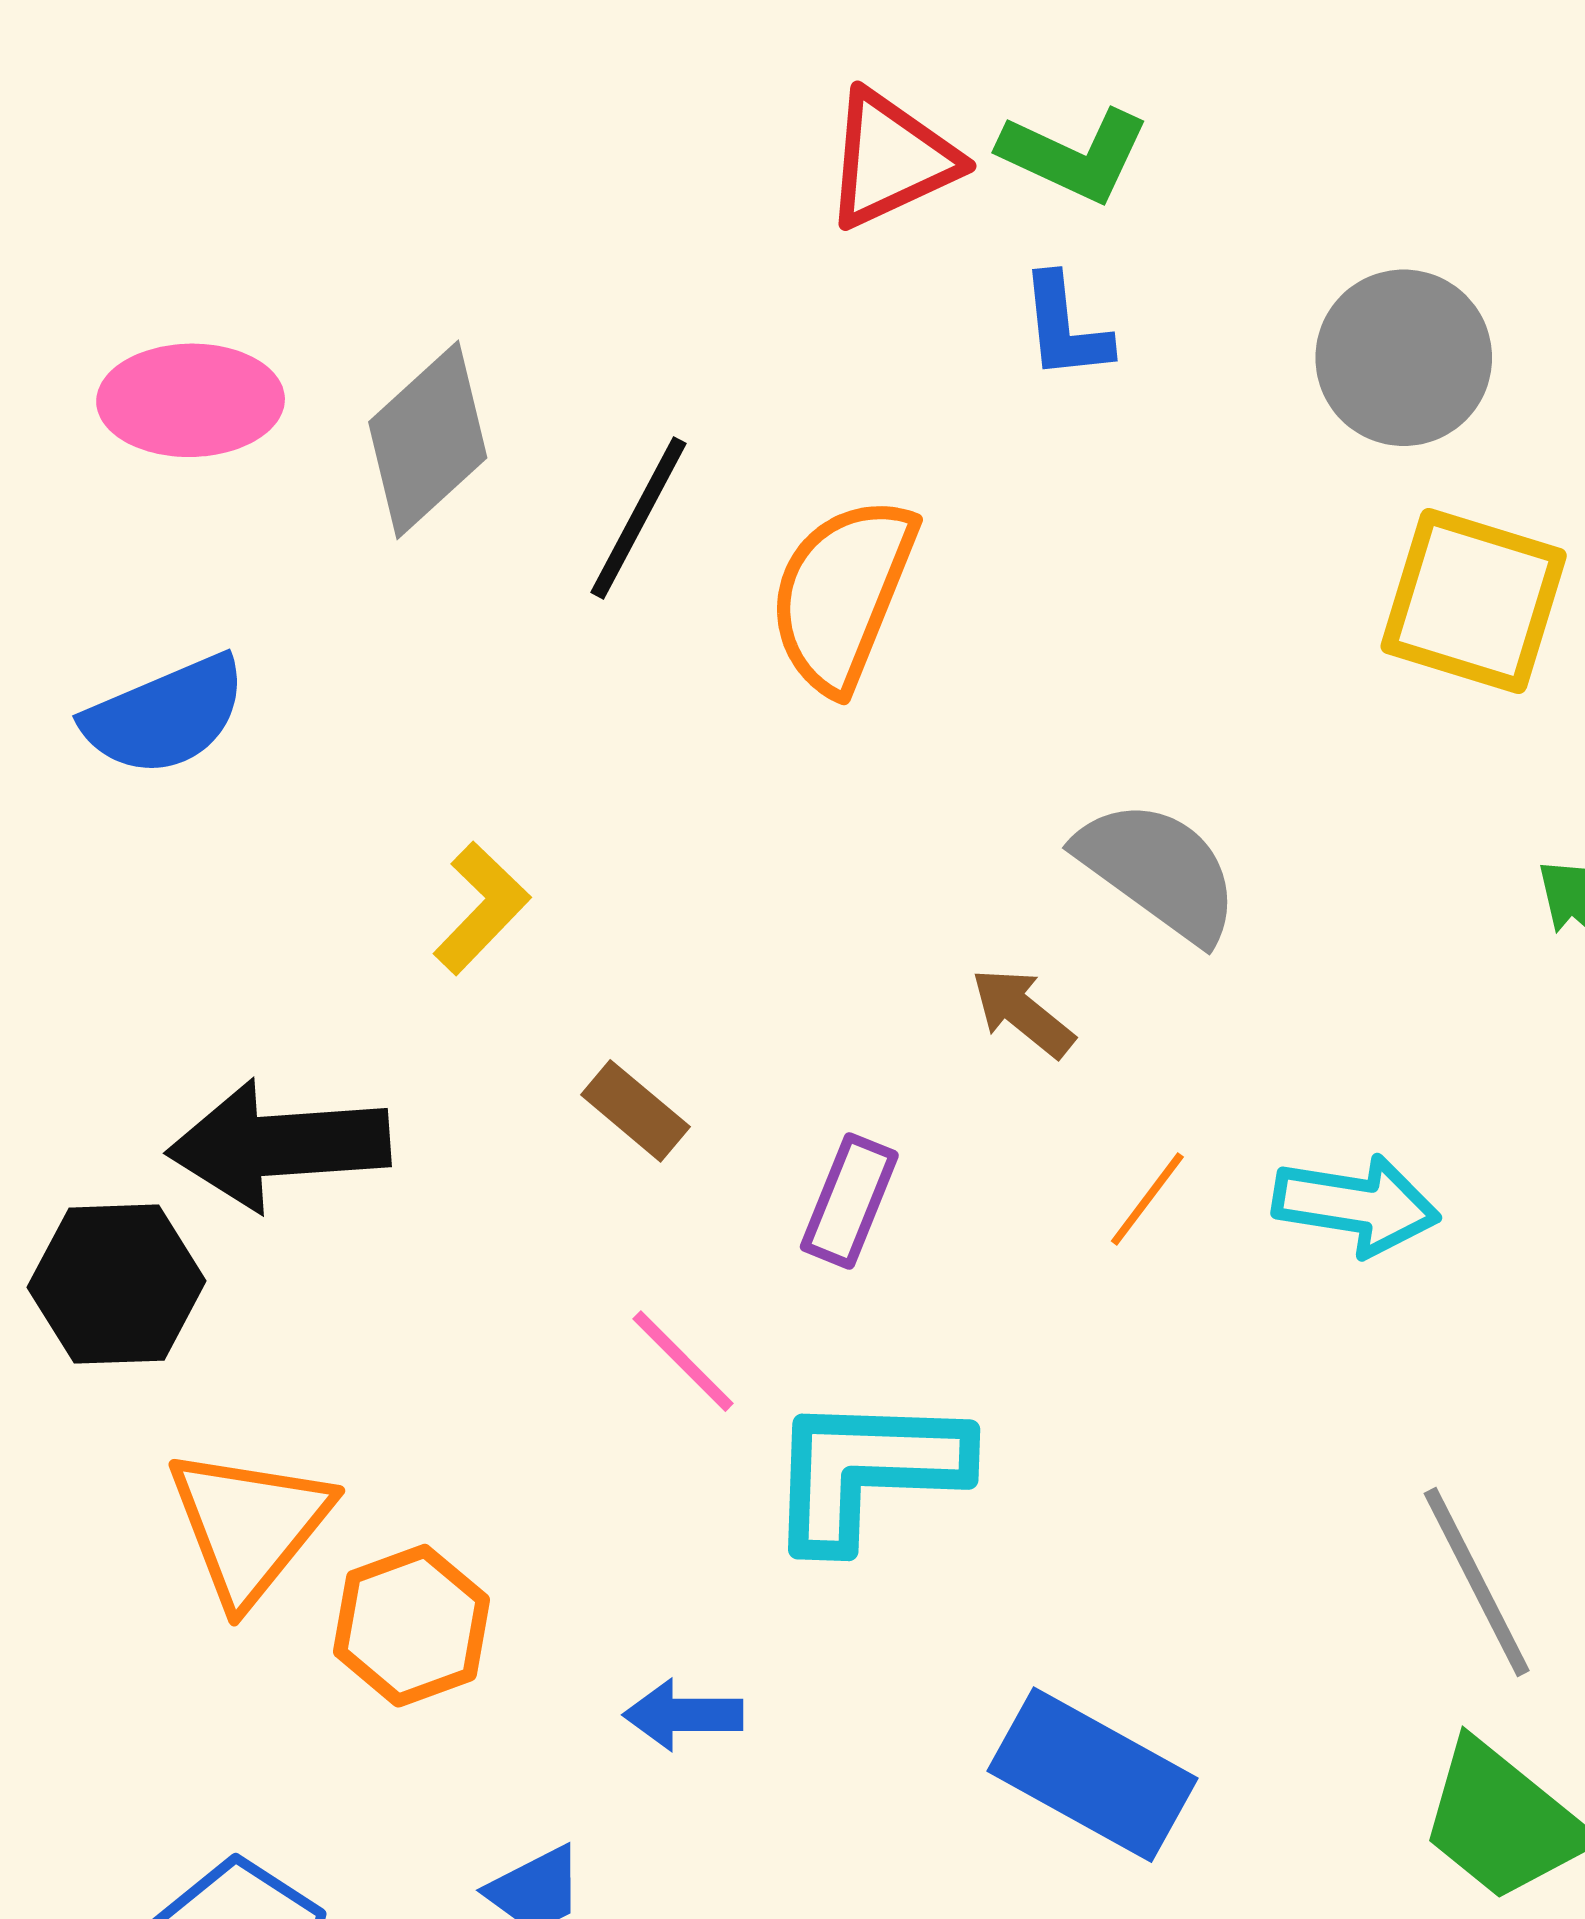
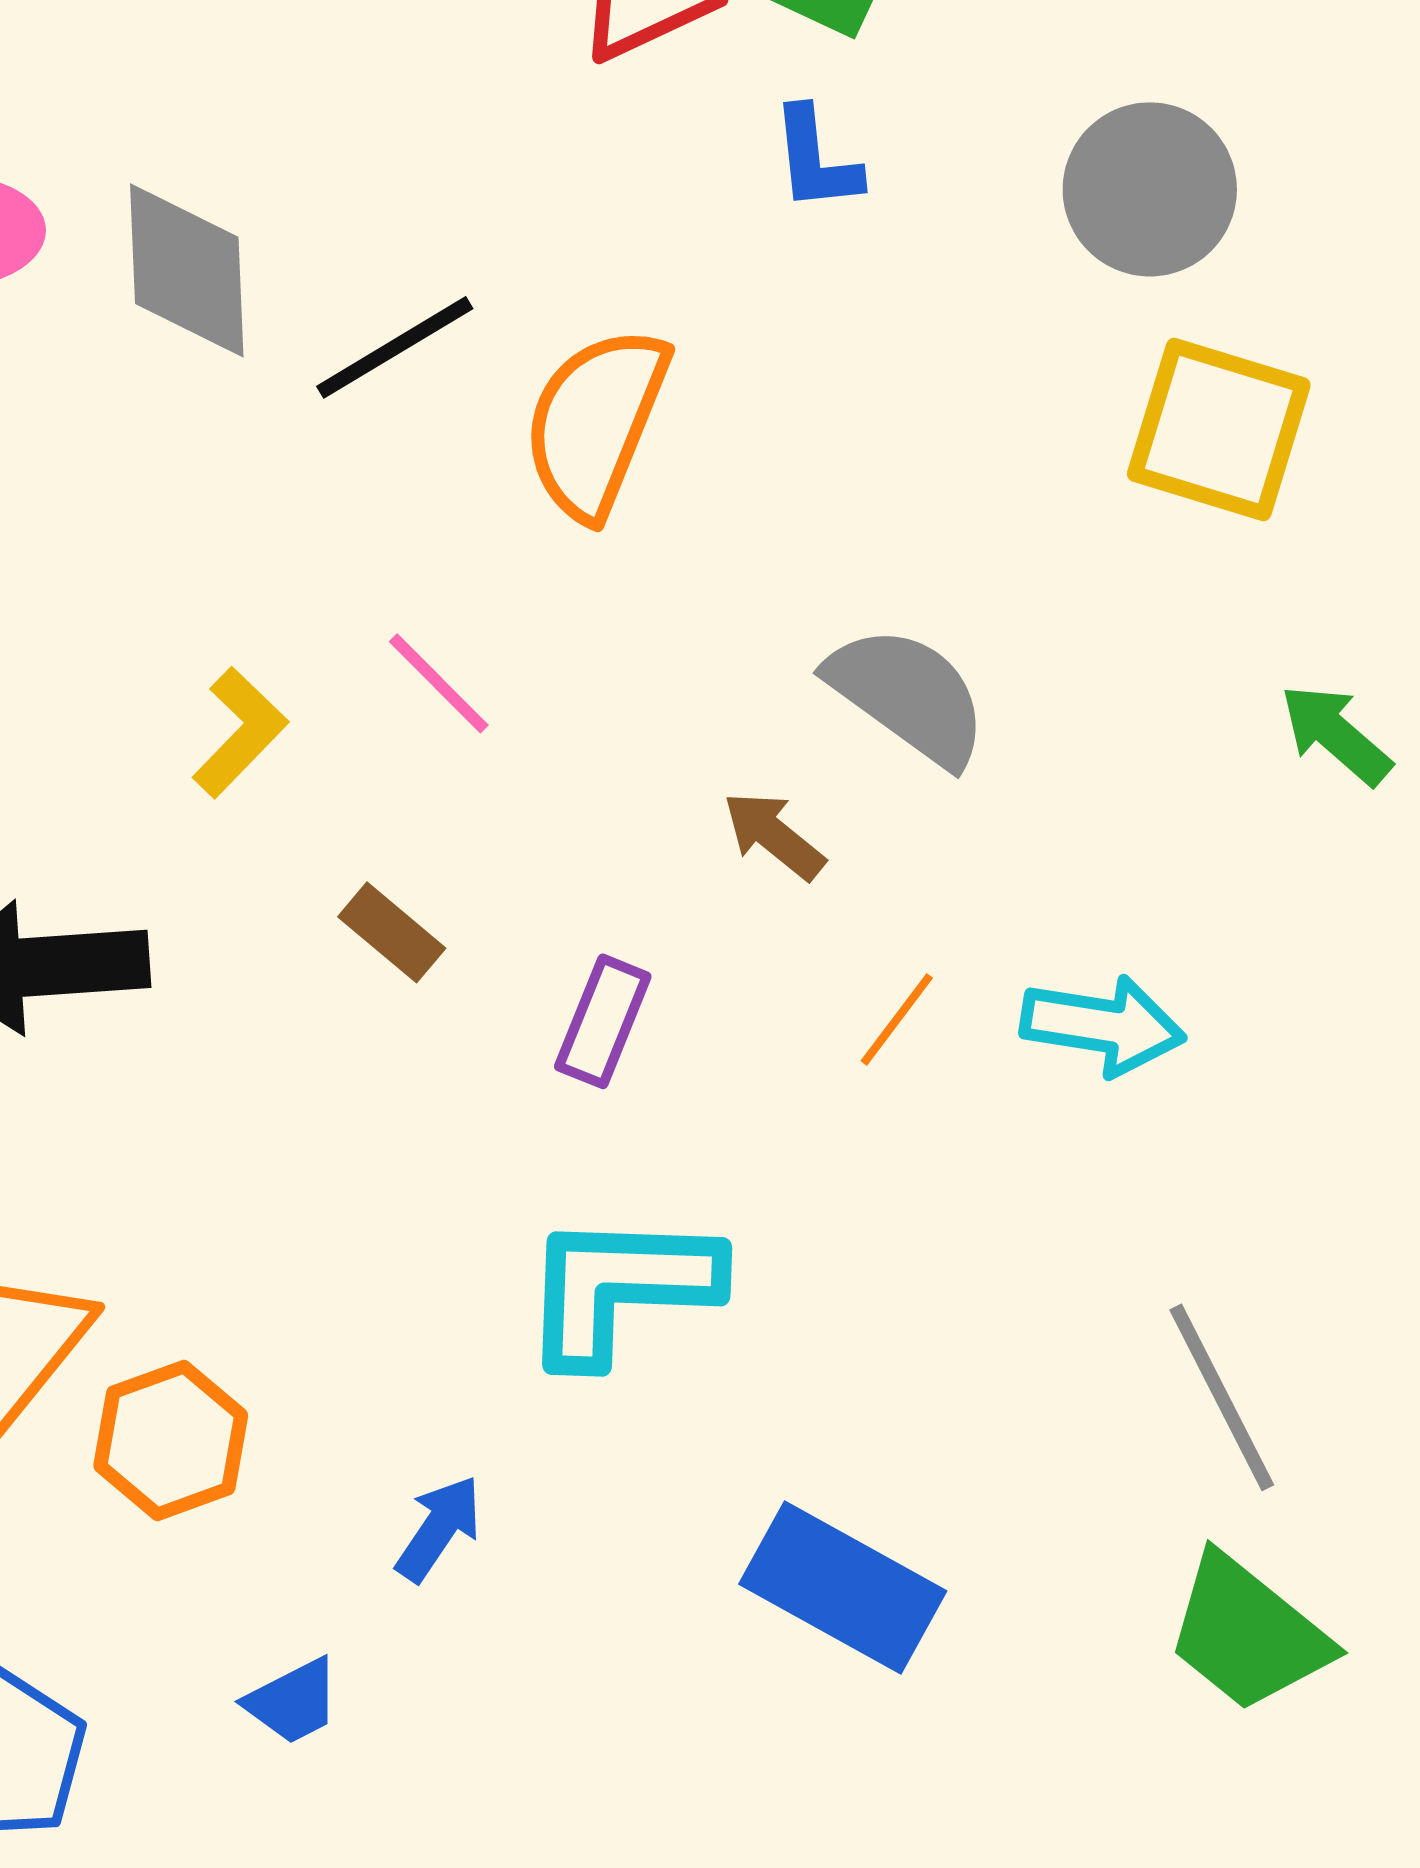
gray diamond: (428, 440) -> (187, 270), turned -50
black line: (639, 518) -> (395, 347), turned 31
pink line: (683, 1361) -> (439, 683), moved
blue arrow: (683, 1715) -> (439, 1528), turned 124

